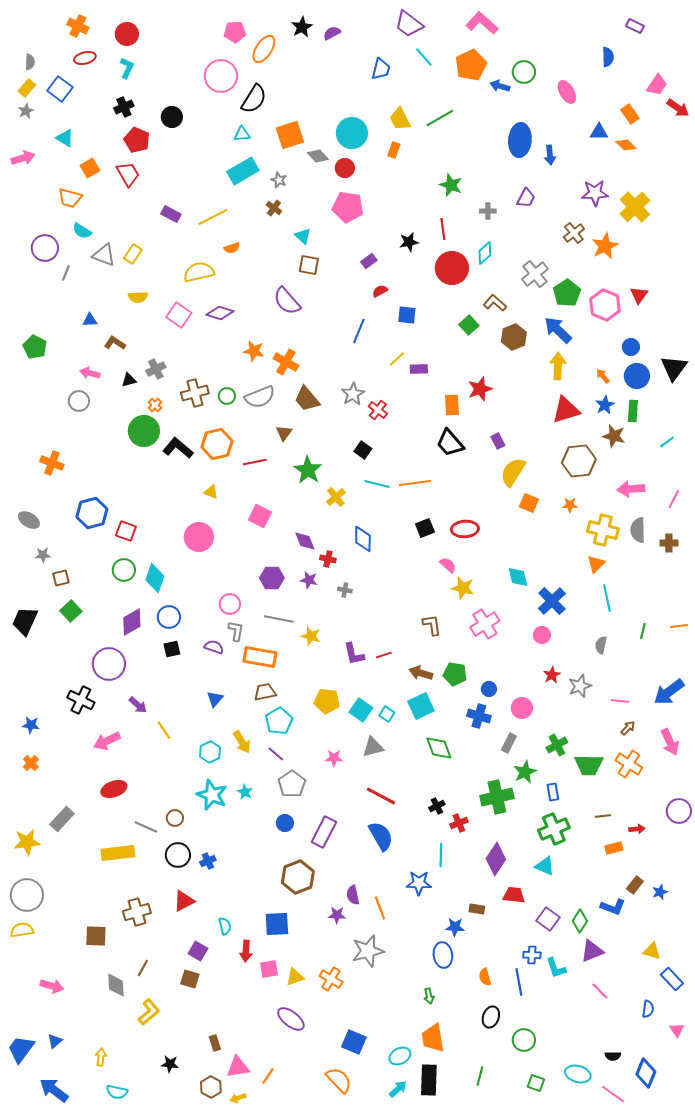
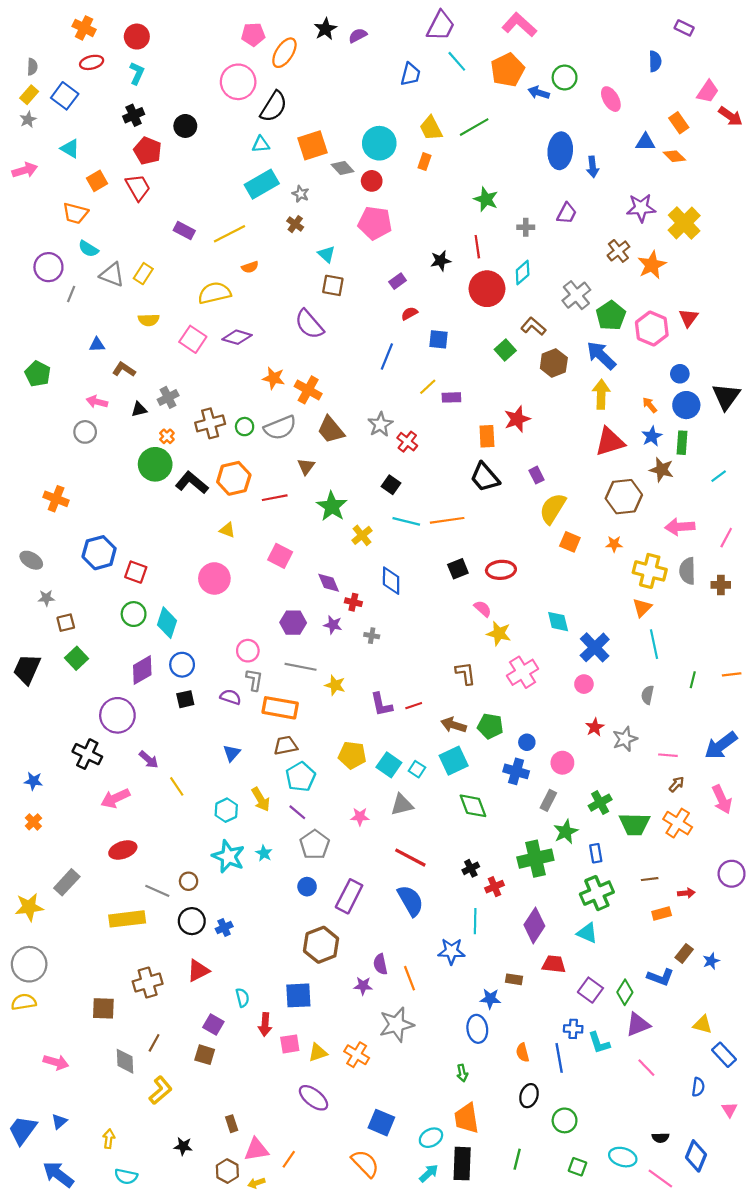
purple trapezoid: (409, 24) -> (441, 26), turned -100

